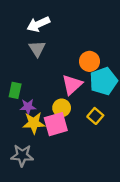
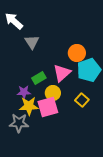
white arrow: (38, 24) -> (14, 21), moved, turned 66
green rectangle: (15, 90) -> (39, 78), moved, turned 48
gray star: (22, 155) -> (19, 123), moved

